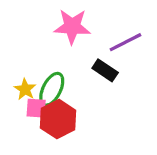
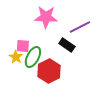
pink square: (36, 108) -> (23, 46), moved
red hexagon: (58, 119) -> (49, 71), moved

